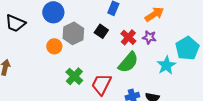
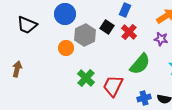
black square: (101, 31) -> (107, 27), moved
red cross: (128, 37) -> (129, 32), moved

